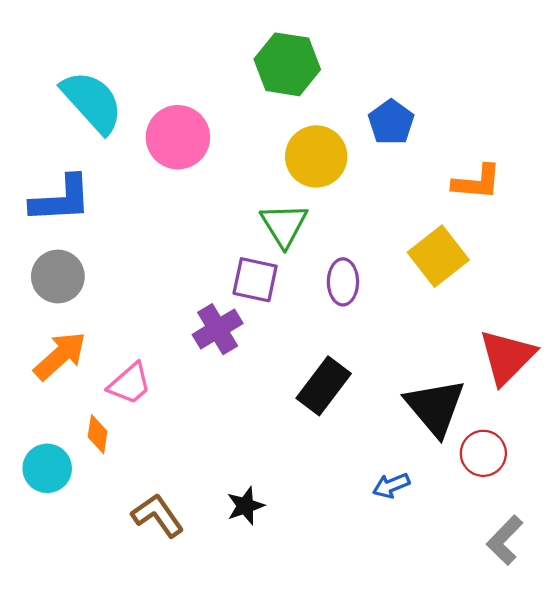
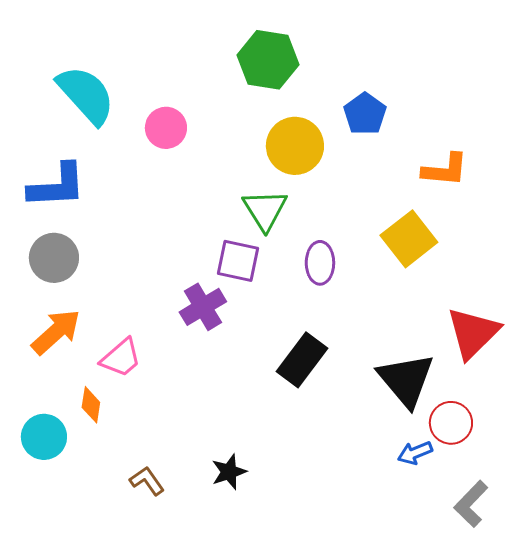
pink circle: (178, 137) -> (166, 128), size x0.7
blue arrow: (391, 485) -> (415, 453), moved
brown L-shape: (158, 515) -> (147, 481), size x0.7

